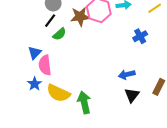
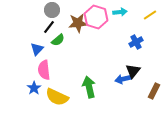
blue triangle: (35, 53) -> (37, 49), moved
black triangle: (132, 95) -> (133, 71), moved
green arrow: (84, 102) -> (89, 87), moved

